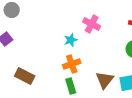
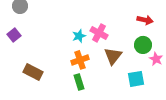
pink cross: (92, 24) -> (99, 33), moved
brown triangle: (105, 80) -> (113, 56), moved

